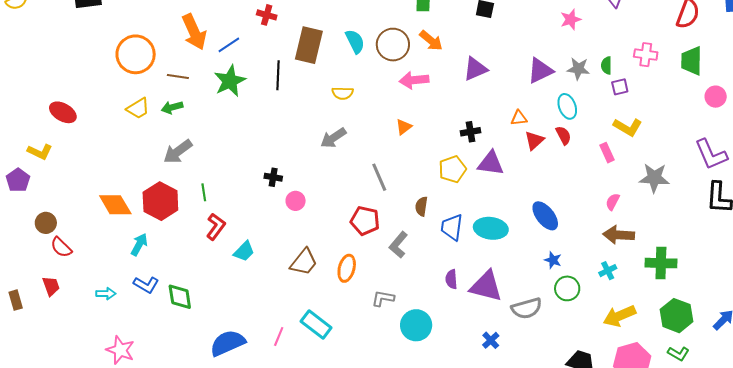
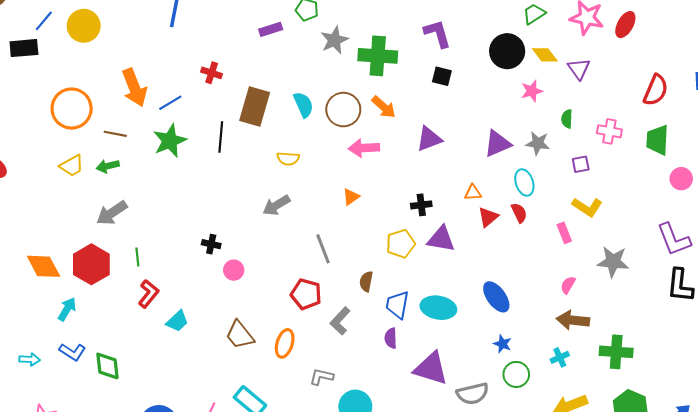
green semicircle: (606, 65) -> (567, 119), moved
brown trapezoid: (304, 262) -> (240, 335), turned 100
purple semicircle: (451, 279) -> (391, 338), moved

